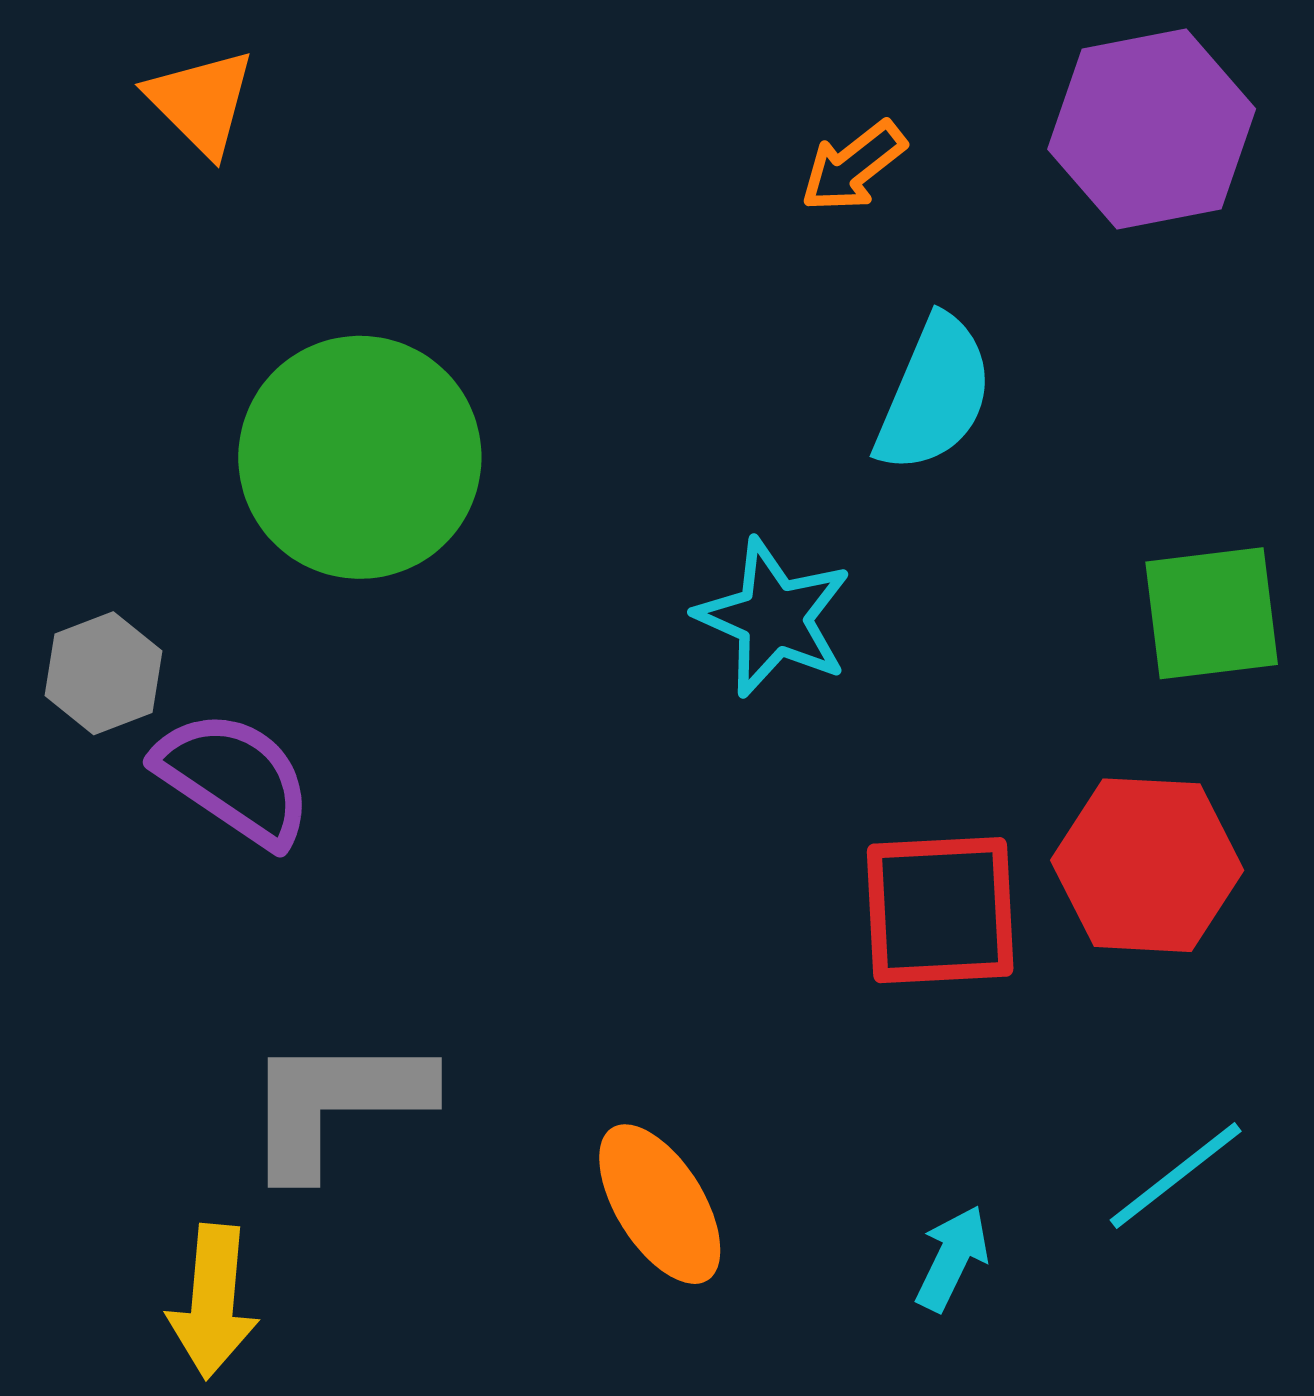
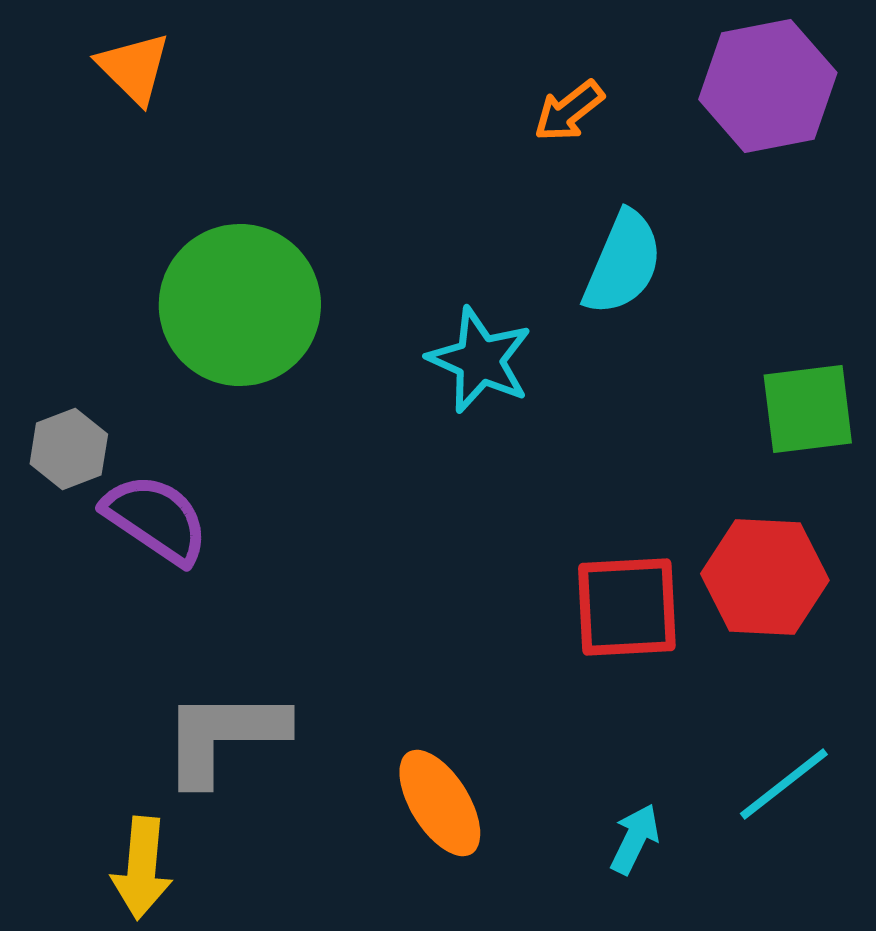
cyan star: (774, 618) -> (480, 360), moved

